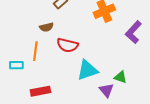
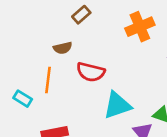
cyan rectangle: (16, 65) -> (23, 99), turned 32

